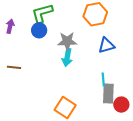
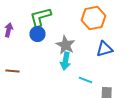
gray star: (67, 41) -> (66, 45), turned 30
cyan line: (103, 79) -> (86, 80), moved, turned -64

